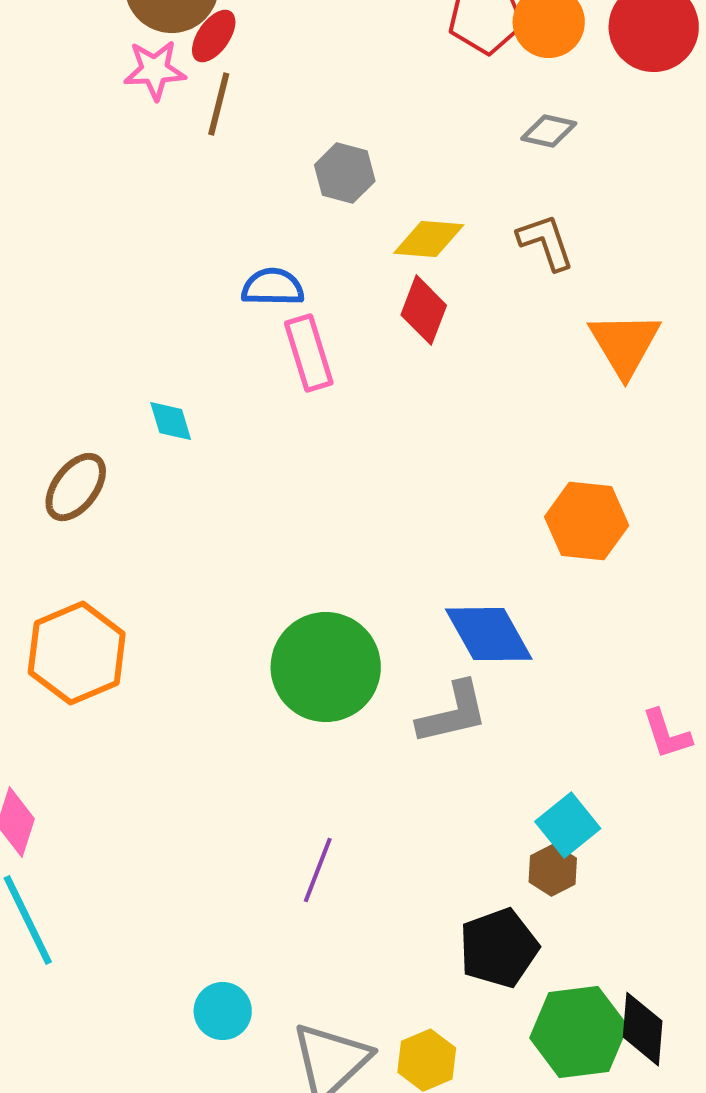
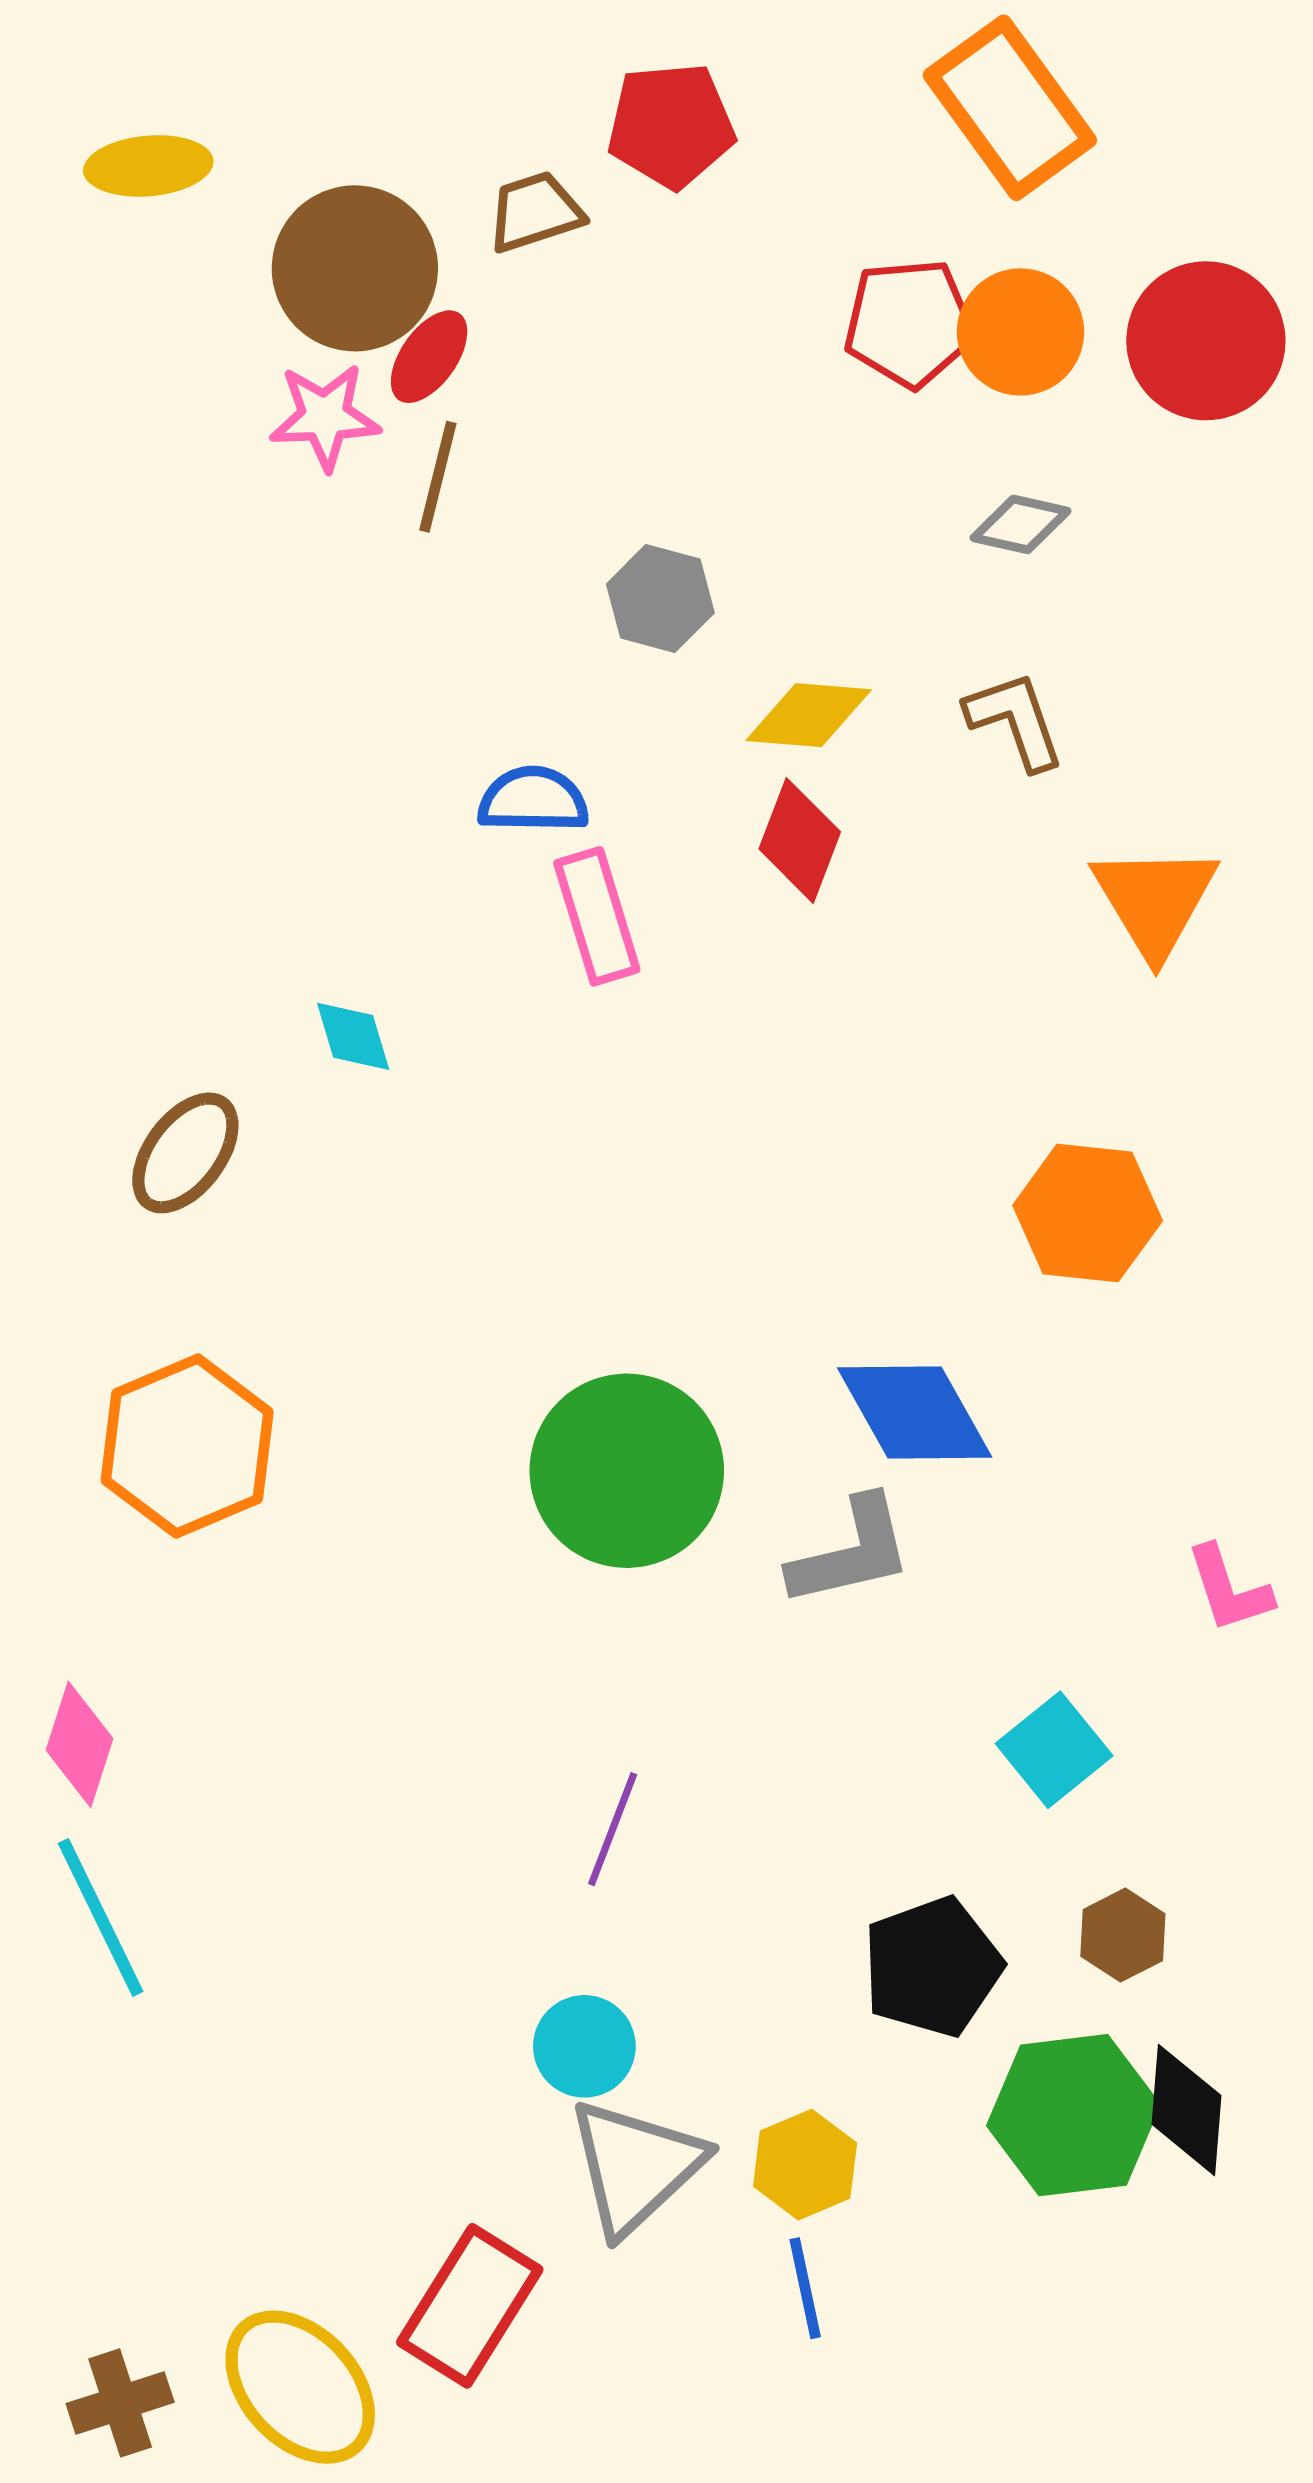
brown hexagon: (553, 870) -> (1123, 1935), moved
cyan circle: (223, 1011) -> (584, 2046), moved

